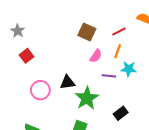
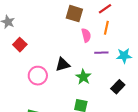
pink semicircle: (96, 56) -> (86, 35), turned -40
cyan star: (129, 69) -> (124, 56), moved
green star: (87, 98) -> (83, 77), size x0.7

